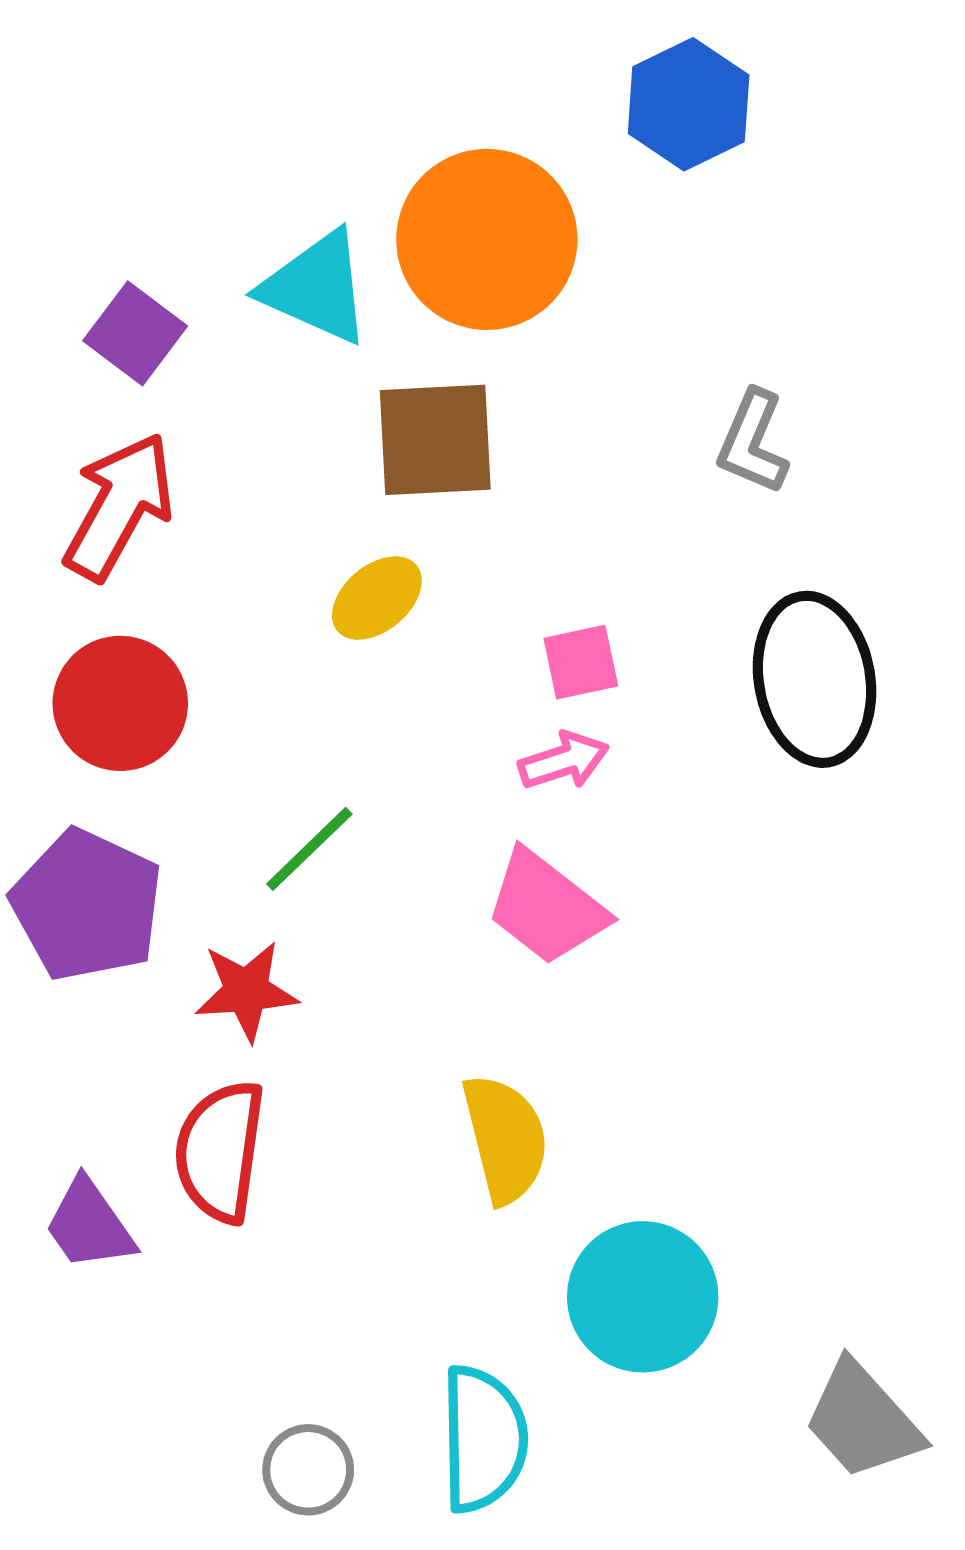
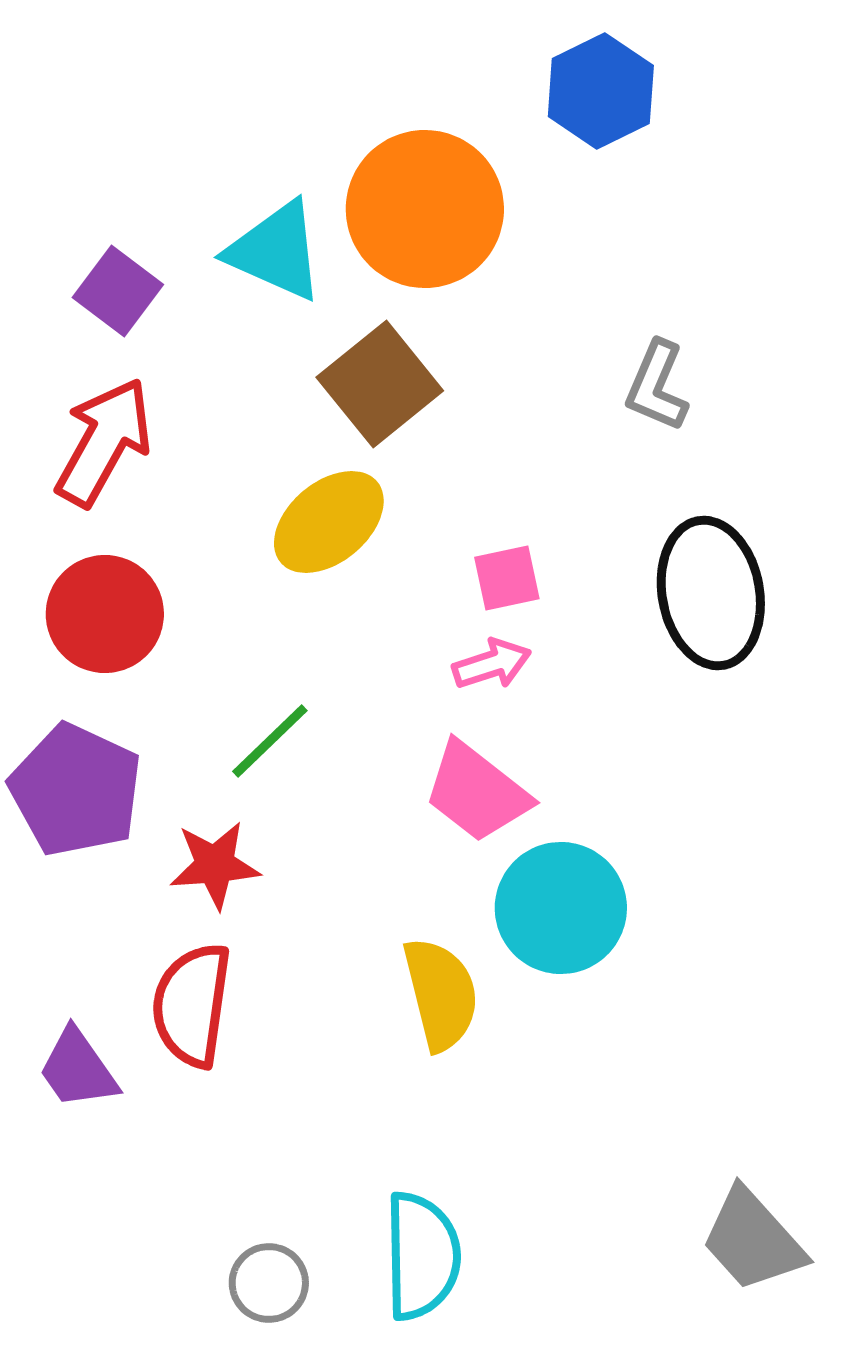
brown square: (435, 440) -> (380, 384), turned -36
yellow ellipse: (377, 598) -> (329, 522), size x1.4
cyan circle: (643, 1297) -> (561, 908), moved

